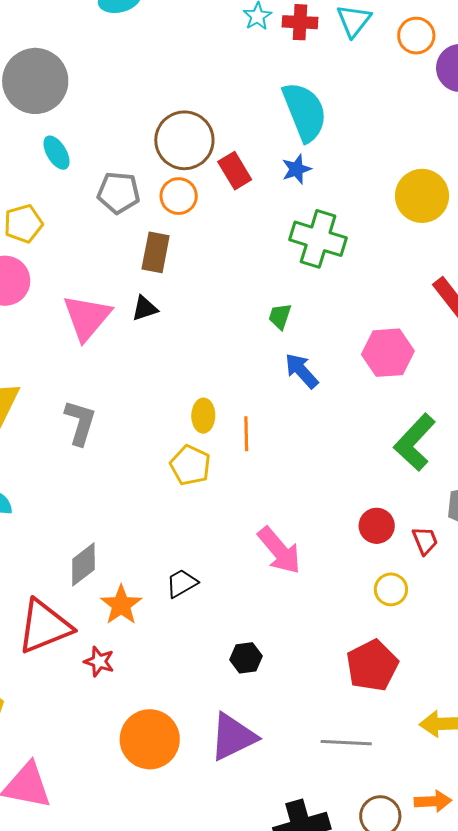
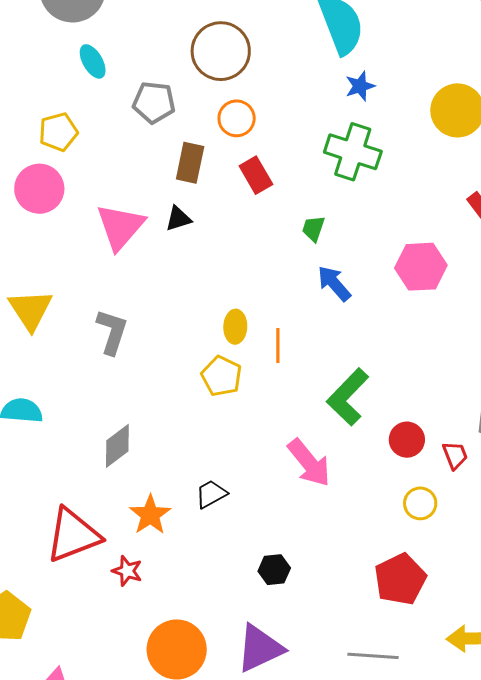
blue star: (297, 169) -> (360, 86), moved
red rectangle: (235, 171) -> (256, 175), moved
orange circle: (179, 196) -> (237, 118), moved
green L-shape: (415, 442) -> (348, 397), moved
gray diamond: (83, 564) -> (117, 446), moved

